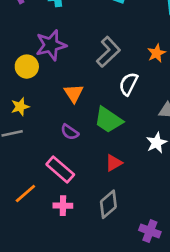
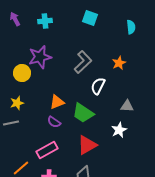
orange triangle: (74, 93) -> (57, 102), moved, turned 42
red triangle: (114, 163) -> (87, 145), size x1.5
pink rectangle: (60, 169) -> (47, 150), turned -70

